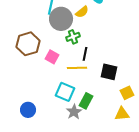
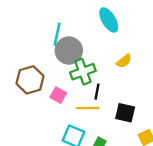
yellow semicircle: (82, 12) -> (124, 61), moved
green cross: (73, 37) -> (83, 72), size x1.5

